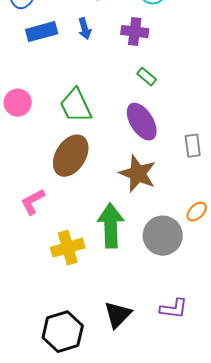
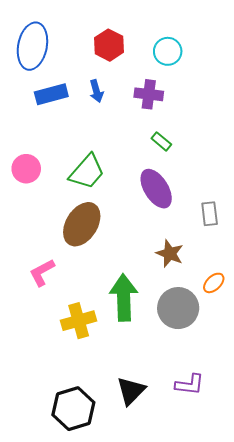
green trapezoid: (76, 106) -> (87, 172), turned -114
brown star: (138, 174) -> (170, 254), moved, size x0.7

